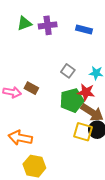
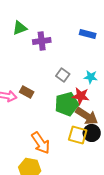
purple cross: (48, 25) -> (42, 41), moved
blue rectangle: (84, 29) -> (88, 34), moved
orange arrow: (20, 138) -> (41, 143), moved, turned -135

